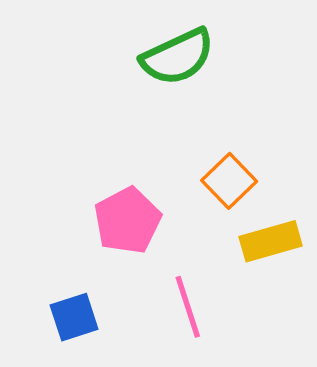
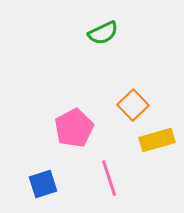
green semicircle: (177, 57) -> (103, 33), size x0.7

